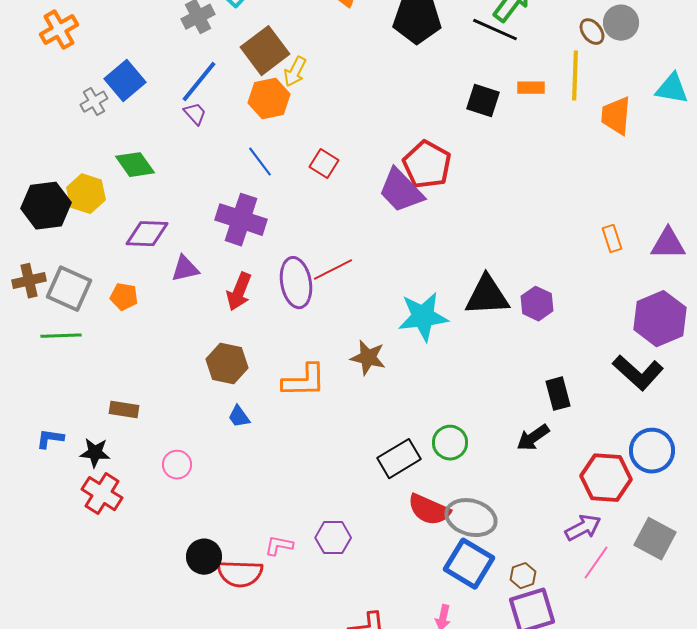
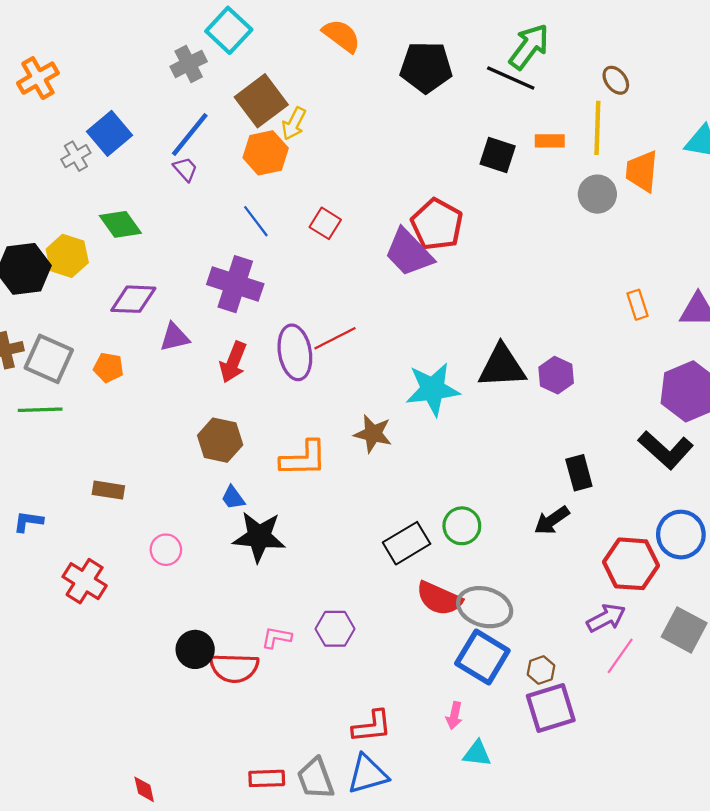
gray circle: (621, 23) -> (597, 194), moved
black star: (95, 453) -> (259, 537), moved, size x1.6

